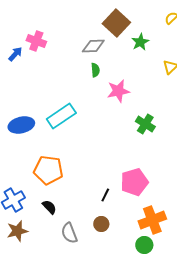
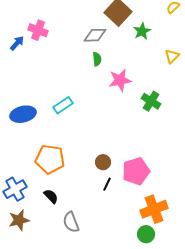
cyan rectangle: (61, 116) -> (63, 105), size x0.7
green cross: (145, 124) -> (151, 101), moved
brown circle: (101, 224) -> (103, 162), moved

